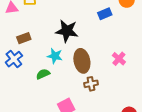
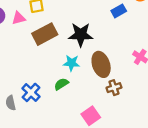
brown rectangle: (24, 38) -> (45, 34), moved, size x1.6
blue cross: (14, 59) -> (31, 92), moved

